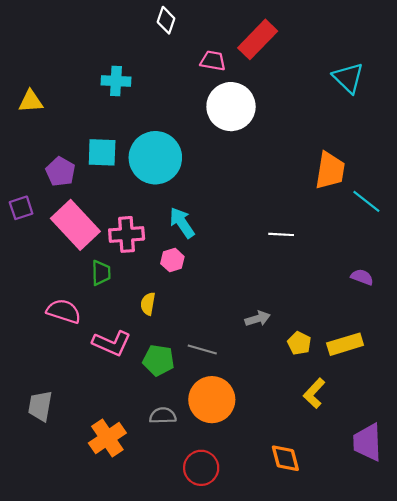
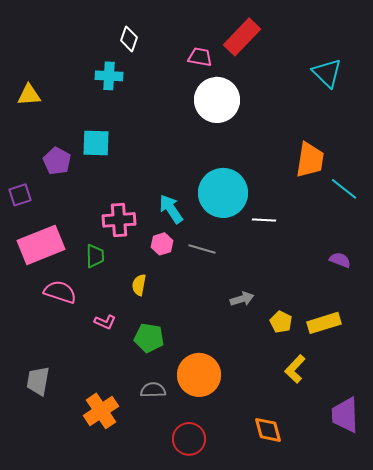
white diamond: (166, 20) -> (129, 39), moved
cyan circle: (155, 158) -> (223, 193), moved
pink rectangle: (75, 225) -> (41, 245), moved, turned -69
pink L-shape: (112, 343) -> (105, 322), size x0.6
gray line: (202, 350) -> (202, 249), moved

